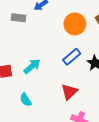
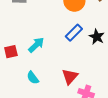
red triangle: (69, 92) -> (70, 76), moved

